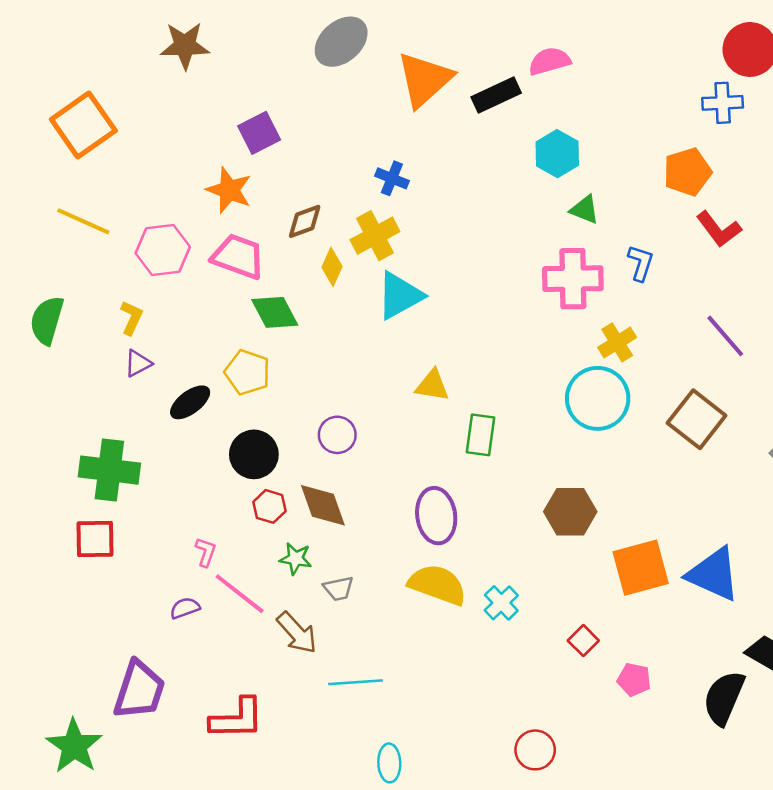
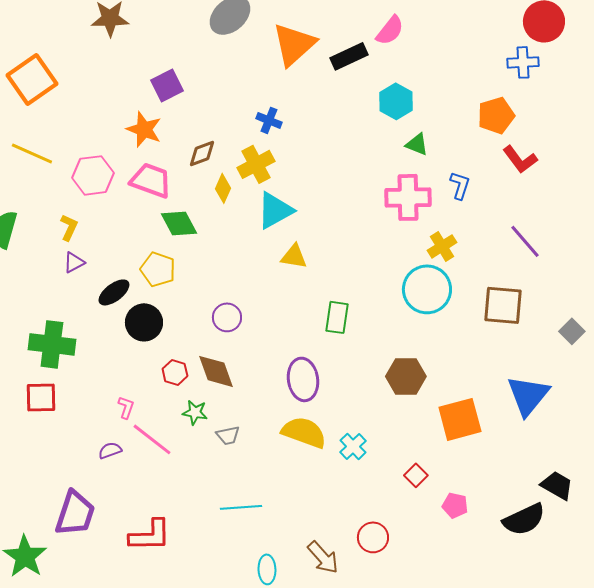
pink semicircle: (549, 61) -> (390, 30), turned 144
yellow triangle: (432, 385) -> (294, 256), moved
brown square: (697, 419) -> (503, 305), turned -33
black circle: (254, 454) -> (144, 322), moved
blue triangle: (713, 574) -> (528, 395), moved, turned 45
brown arrow: (297, 633) -> (323, 557), moved
black semicircle: (724, 698) -> (524, 519), turned -138
red circle: (535, 750) -> (373, 537), moved

